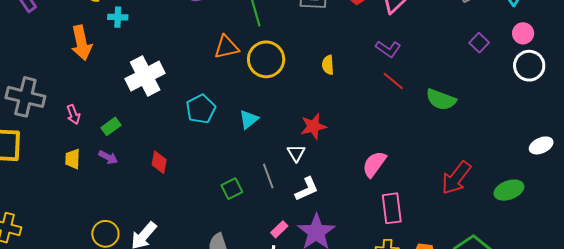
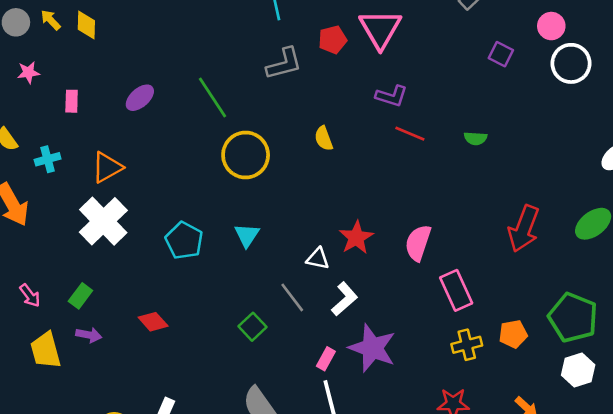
orange triangle: (226, 47) -> (107, 167), moved
green semicircle: (441, 100) -> (475, 138), size x0.6
red star: (313, 126) -> (356, 238), moved
white triangle: (296, 153) -> (318, 259), turned -30
yellow trapezoid: (73, 159) -> (46, 350), size x1.4
red diamond: (159, 162) -> (153, 322), turned -35

